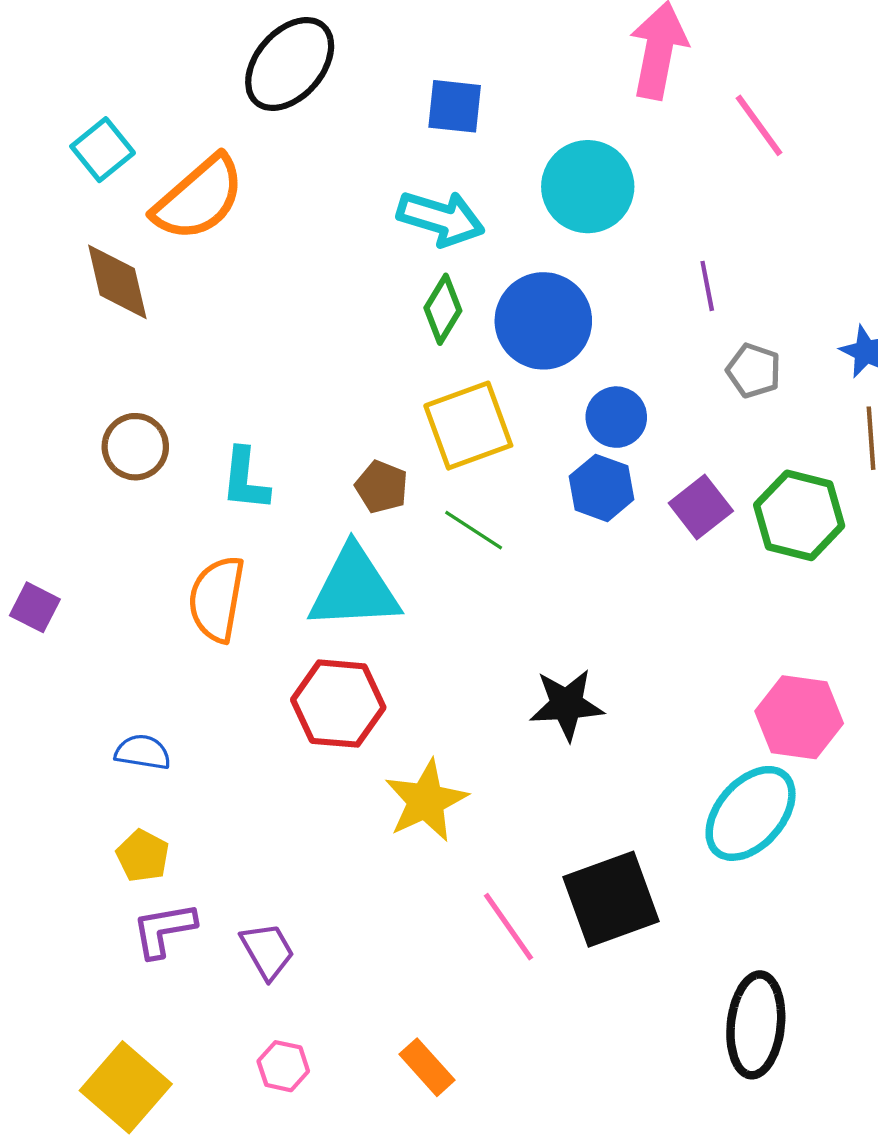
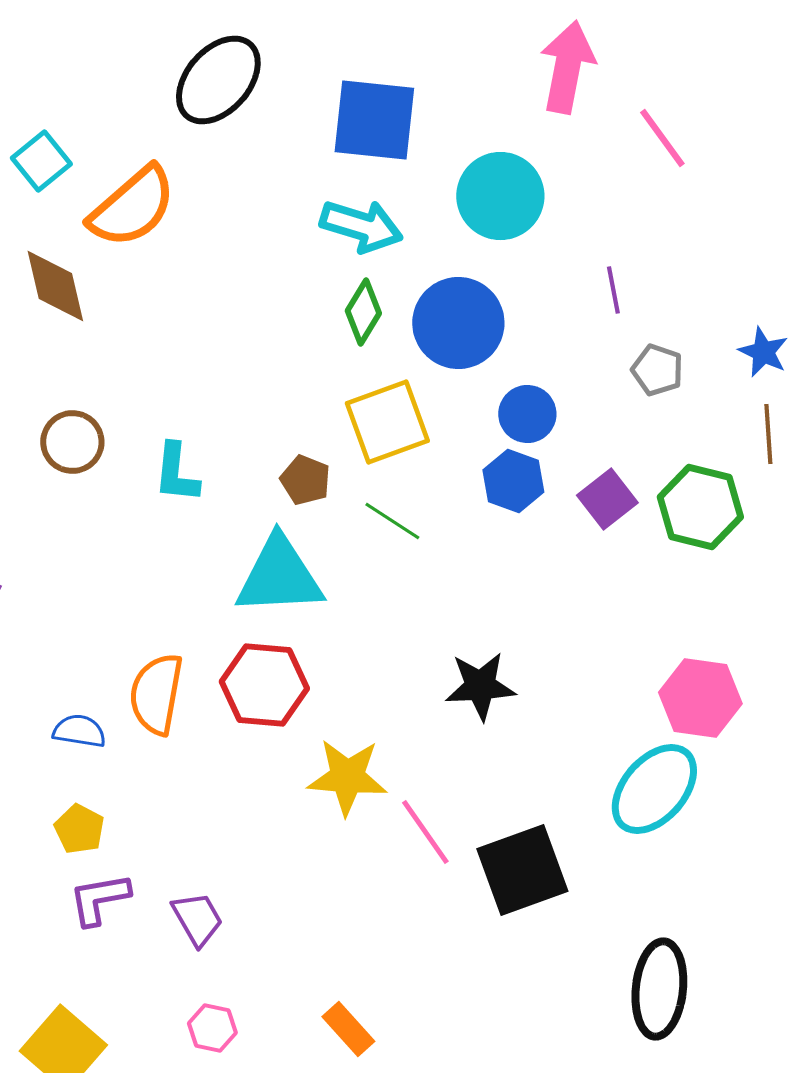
blue square: (455, 106) -> (374, 120), size x1.6
orange semicircle: (217, 599) -> (156, 694), moved
yellow star: (426, 801) -> (347, 777), turned 30
pink line: (508, 927) -> (425, 832), moved

